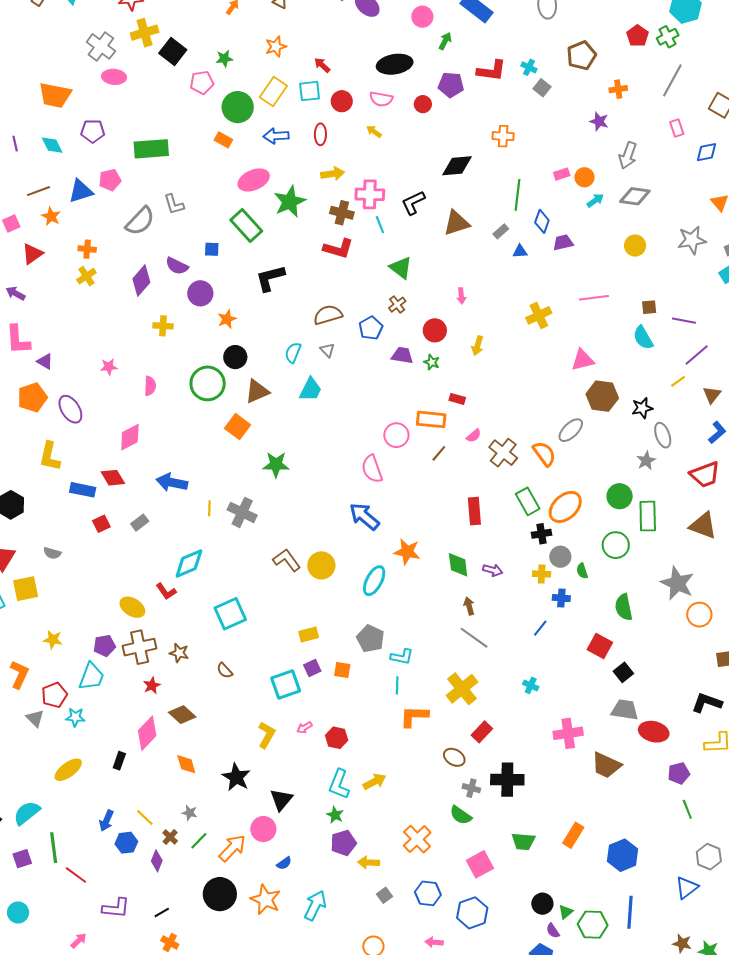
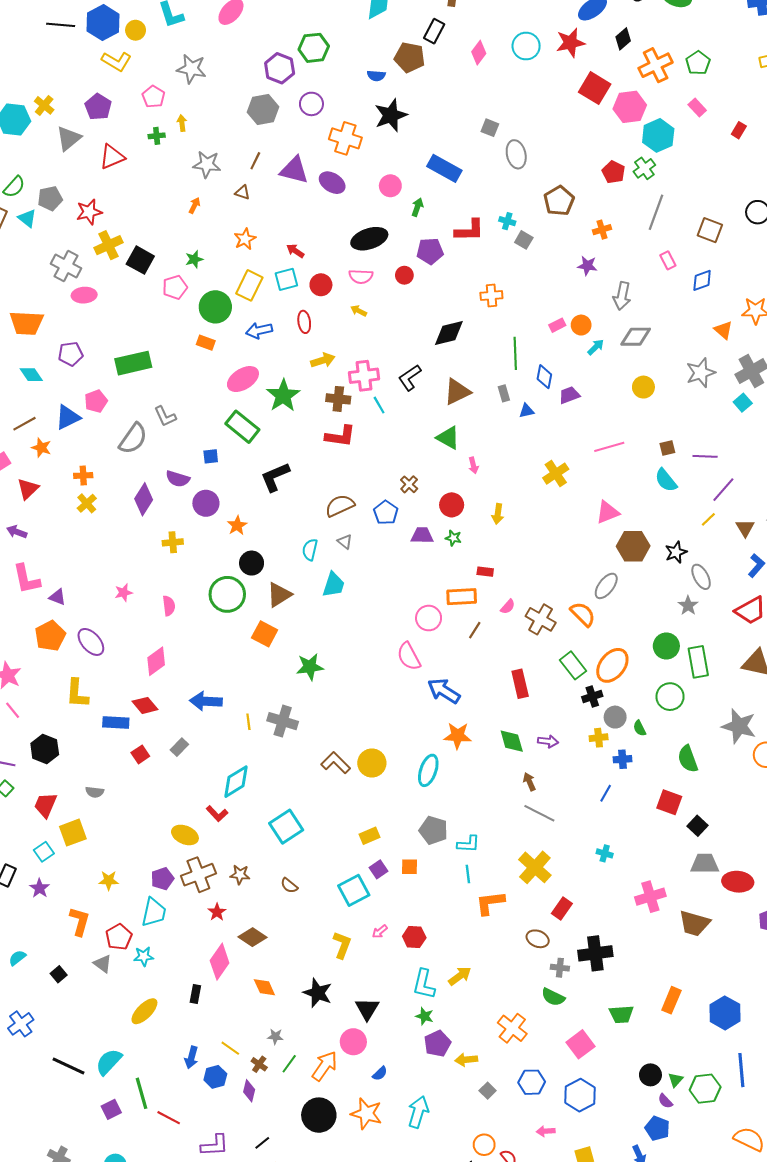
gray rectangle: (501, 231) -> (504, 393), turned -56
green triangle: (401, 268) -> (448, 438), moved
blue arrow: (364, 516) -> (444, 691), moved

